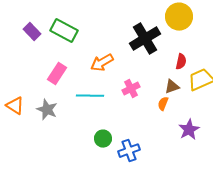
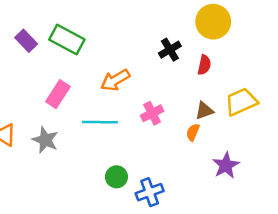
black cross: (145, 39) -> (170, 50), size x0.6
red semicircle: (181, 62) -> (204, 65), moved

